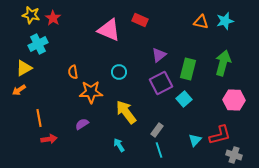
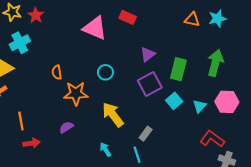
red L-shape: (220, 135) -> (212, 139), turned -130
cyan triangle: (195, 140) -> (199, 106), moved
cyan line: (159, 150) -> (137, 155), moved

